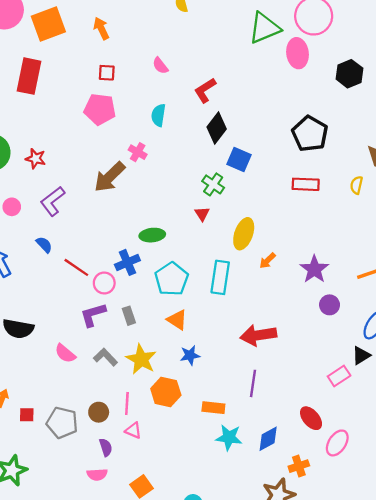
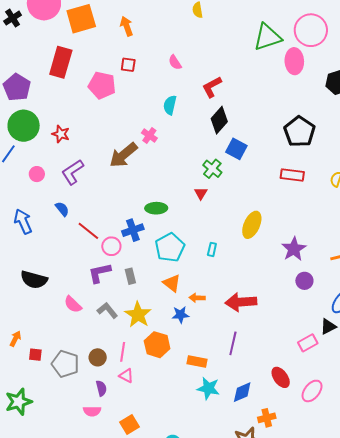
pink pentagon: (100, 109) -> (102, 85), moved
yellow ellipse: (244, 234) -> (252, 225), moved
orange arrow: (267, 261) -> (197, 298), moved, turned 42
cyan rectangle: (220, 277) -> (212, 249), size x0.5
pink ellipse: (337, 443) -> (312, 391), moved

